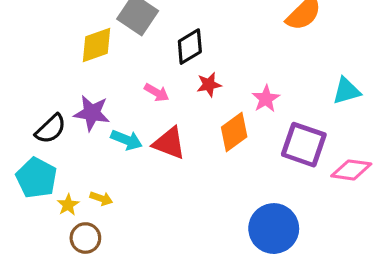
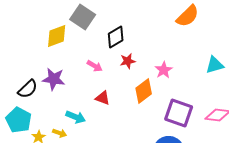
cyan arrow: (127, 140) -> (76, 117), moved
red triangle: (169, 143) -> (103, 98), size x0.7
purple square: (304, 145) -> (179, 113), moved

